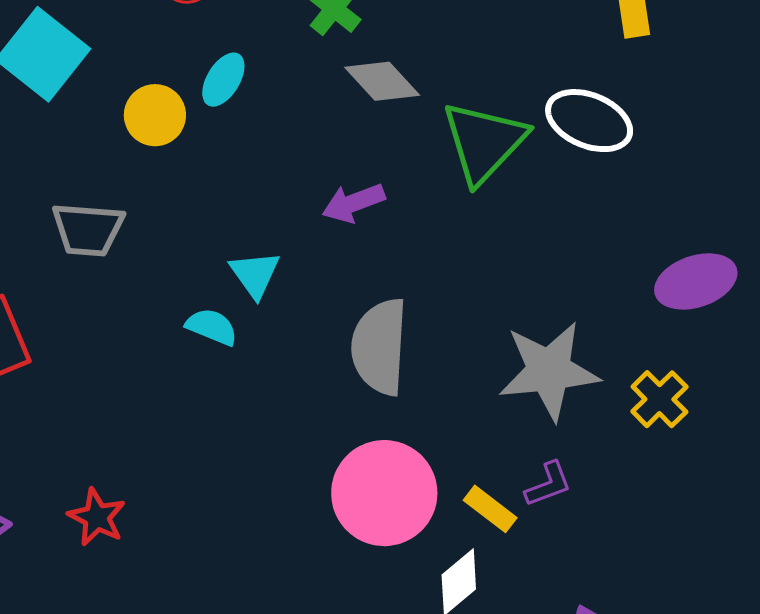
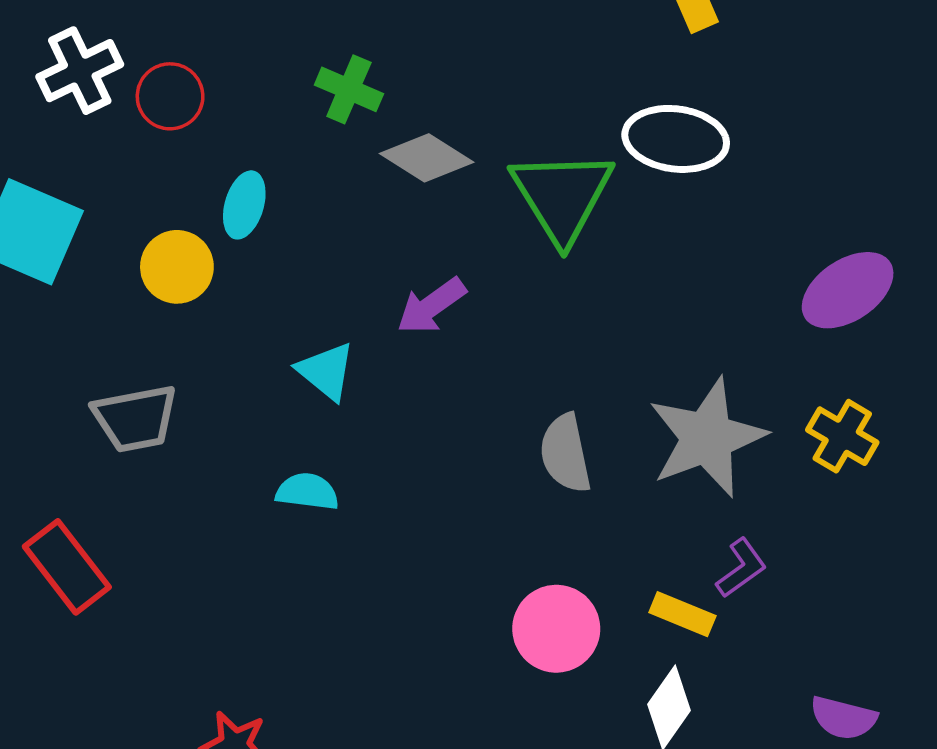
cyan triangle: (255, 274) -> (326, 371), moved
gray semicircle: (380, 347) -> (565, 453), moved, size x0.7
pink circle: (384, 493) -> (556, 629), size x0.7

